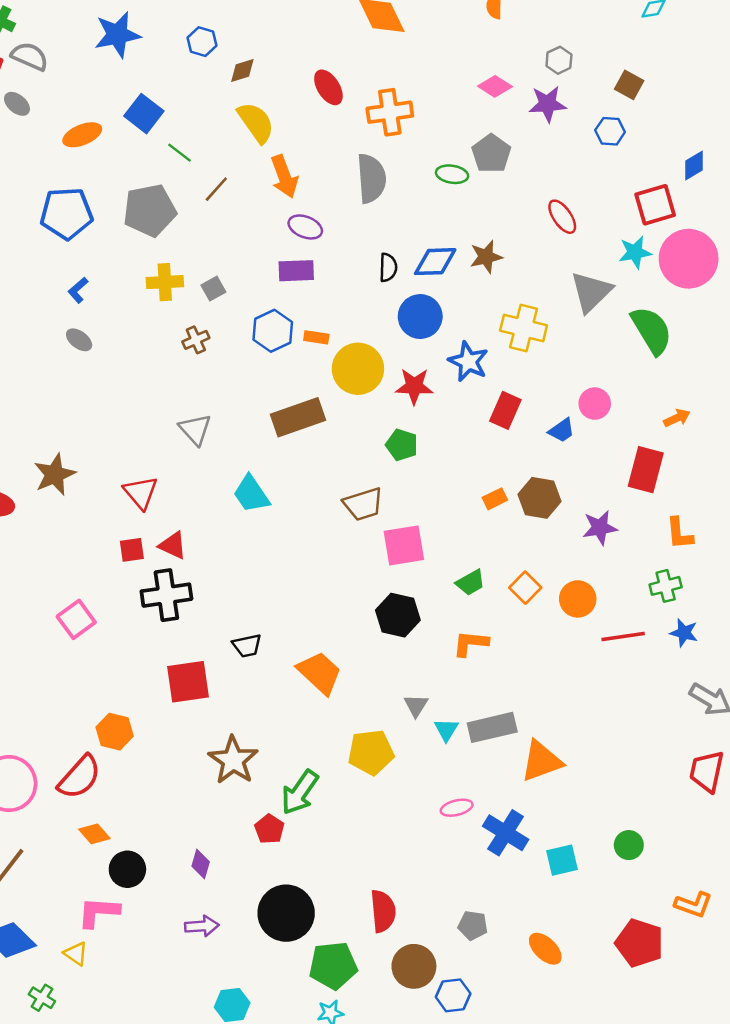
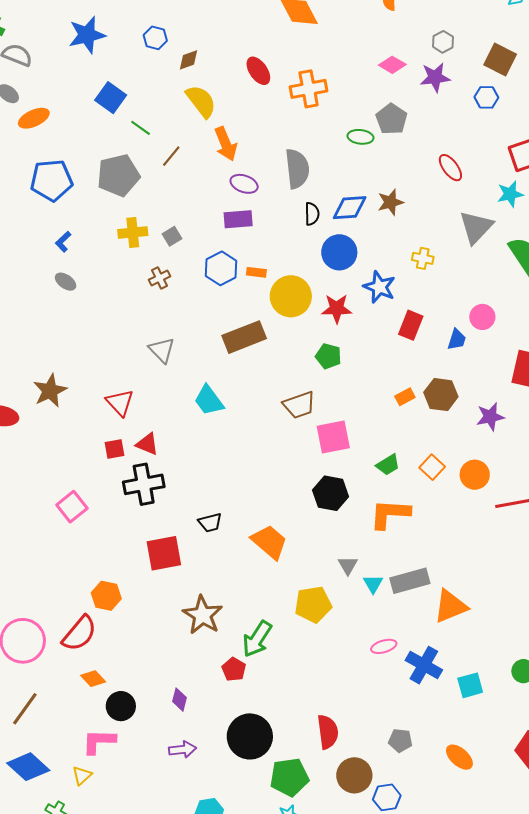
brown square: (629, 85) -> (500, 59), size x1.4
orange ellipse: (82, 135) -> (34, 118), moved
gray semicircle: (371, 178) -> (297, 169), moved
yellow cross: (524, 328) -> (423, 258), size x0.6
blue trapezoid: (562, 430) -> (457, 340), turned -35
orange L-shape: (471, 643) -> (390, 514), size x1.4
yellow triangle: (76, 954) -> (82, 776), turned 45

